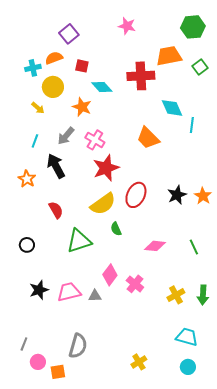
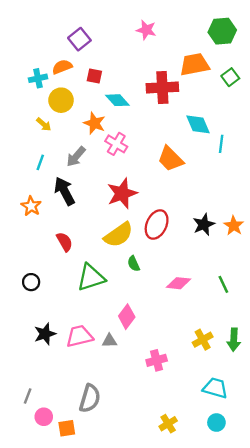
pink cross: (95, 140) -> (116, 144), moved
pink cross: (135, 284) -> (157, 360), moved, turned 36
yellow cross: (139, 362) -> (168, 424), moved

